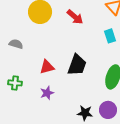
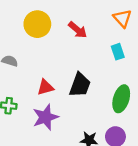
purple star: (47, 93) -> (45, 117), size x1.6

